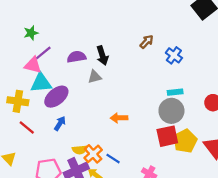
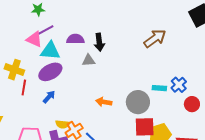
brown arrow: (147, 42) -> (155, 38), moved, size x1.6
blue cross: (174, 55) -> (179, 85), moved
cyan triangle: (41, 83) -> (50, 51), moved
gray circle: (171, 111) -> (138, 102), moved
red line: (27, 128) -> (24, 87), moved, turned 49

